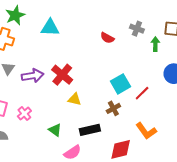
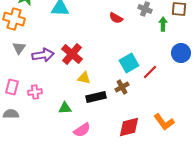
pink cross: (24, 114) -> (35, 92), turned 32
green triangle: (55, 130) -> (65, 108), turned -40
black rectangle: (90, 130) -> (96, 97), moved
orange L-shape: (146, 131) -> (164, 122), moved

